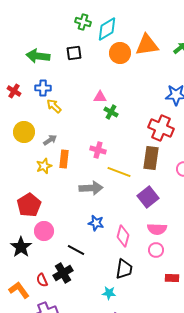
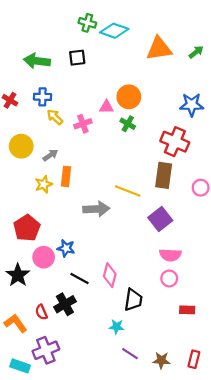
cyan diamond: (107, 29) -> (114, 31), turned 50
orange circle: (120, 53) -> (129, 97), moved
green cross: (111, 112) -> (128, 124), moved
pink cross: (98, 150) -> (83, 124), moved, turned -35
blue star: (96, 223) -> (66, 248), moved
pink diamond: (123, 236) -> (110, 275), moved

